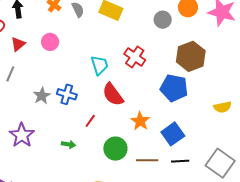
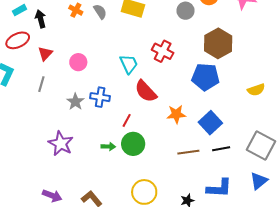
pink circle: (50, 42) -> (78, 62), moved
orange star: (140, 121) -> (176, 114), turned -30
green circle: (115, 149) -> (133, 144), moved

